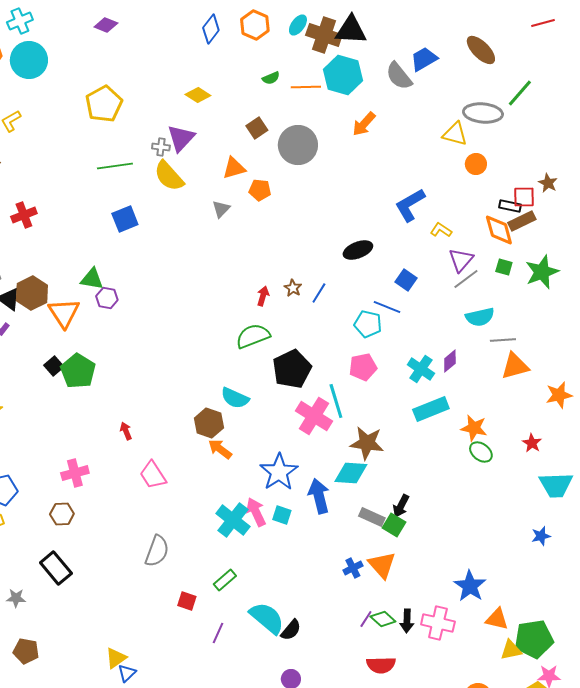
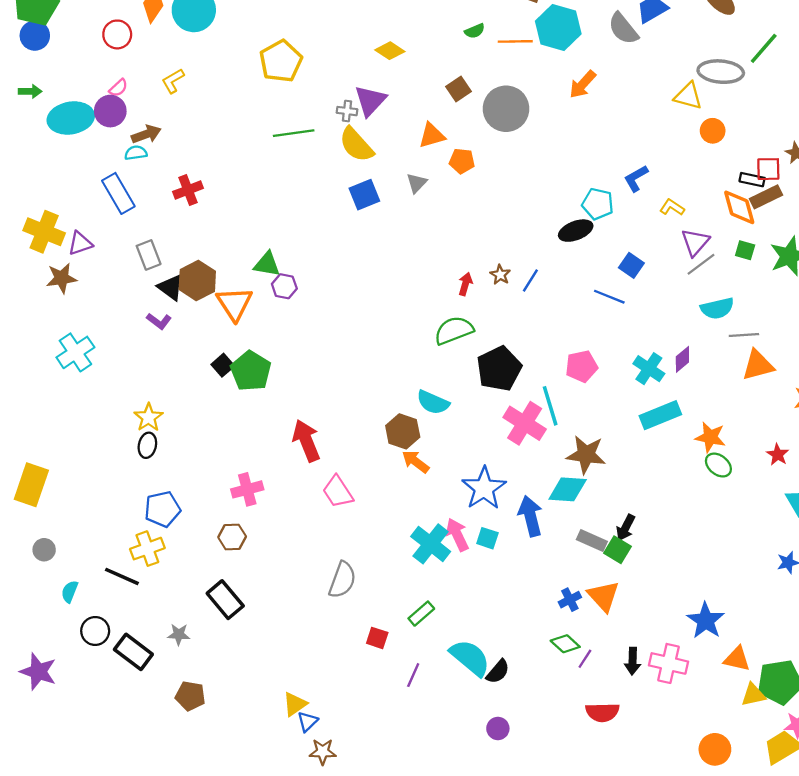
blue L-shape: (410, 205) -> (636, 178), size x0.7
blue square: (125, 219) -> (364, 195), moved
cyan pentagon: (368, 324) -> (598, 204), moved
red arrow: (126, 431) -> (306, 441), size x2.0
green diamond: (383, 619) -> (565, 644), moved

